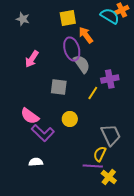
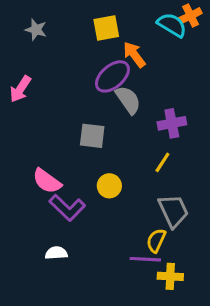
purple ellipse: (72, 49) -> (112, 76), turned 65
pink arrow: (32, 59) -> (20, 89), moved
yellow line: (93, 93) -> (162, 162), moved
yellow cross: (109, 177) -> (170, 276), turned -35

